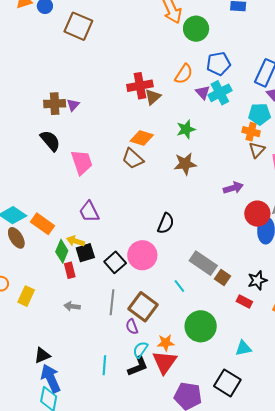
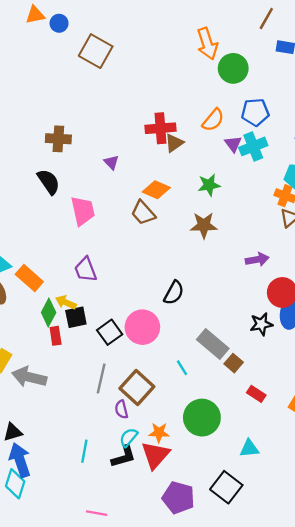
purple triangle: (73, 105) -> (111, 162), moved, turned -32
black star: (257, 280) -> (261, 324), moved
gray arrow: (72, 306) -> (29, 377), moved, size x1.8

